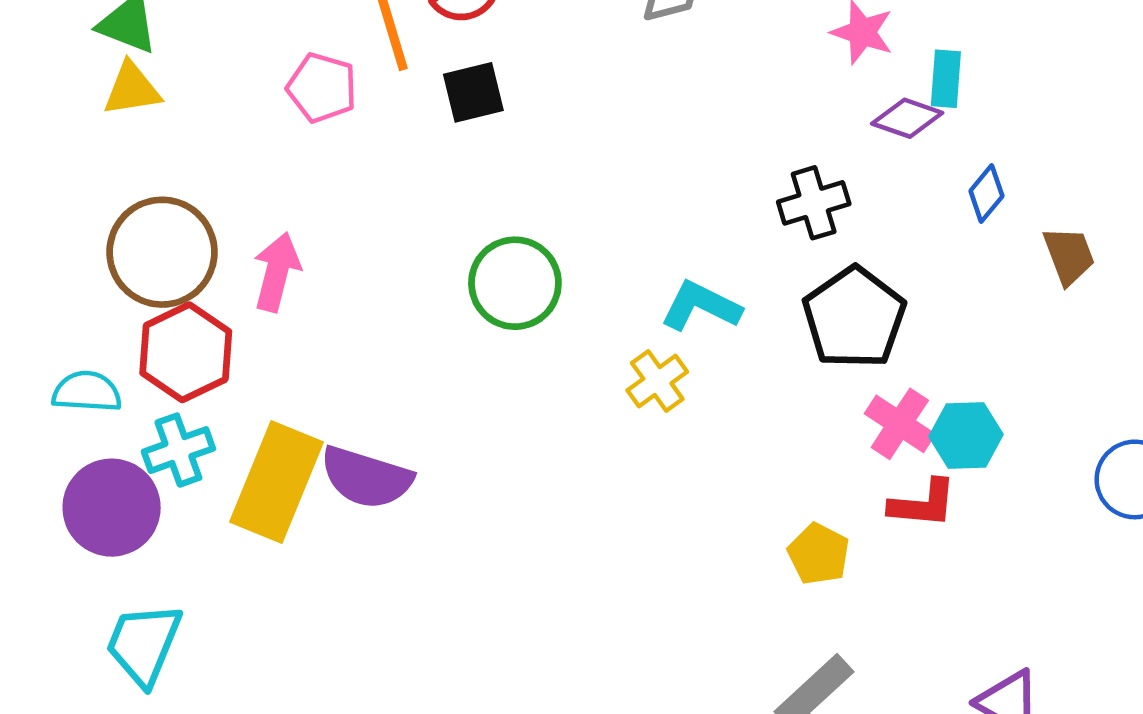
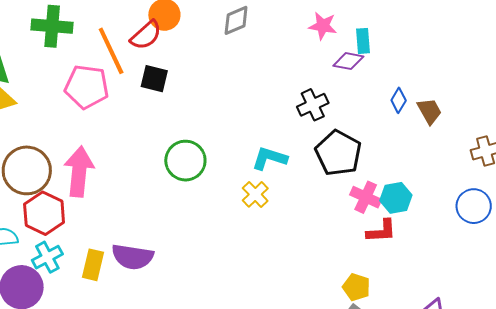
pink pentagon: (322, 88) -> (87, 87), size x1.4
black square: (473, 92) -> (154, 79), turned 36
blue diamond: (986, 194) -> (399, 100), moved
pink arrow: (277, 272) -> (79, 172), size x1.4
yellow rectangle: (277, 482) -> (93, 265), size x0.6
yellow pentagon: (819, 554) -> (356, 287), moved

